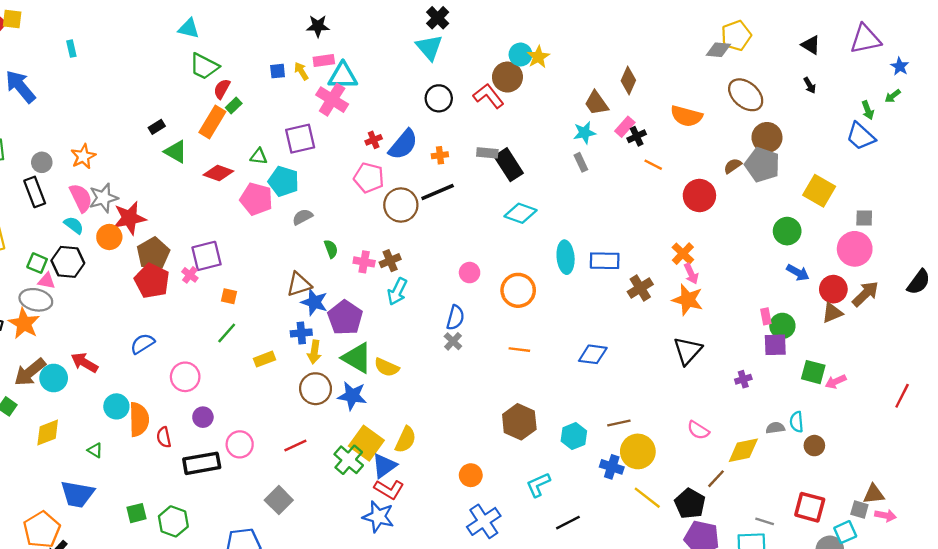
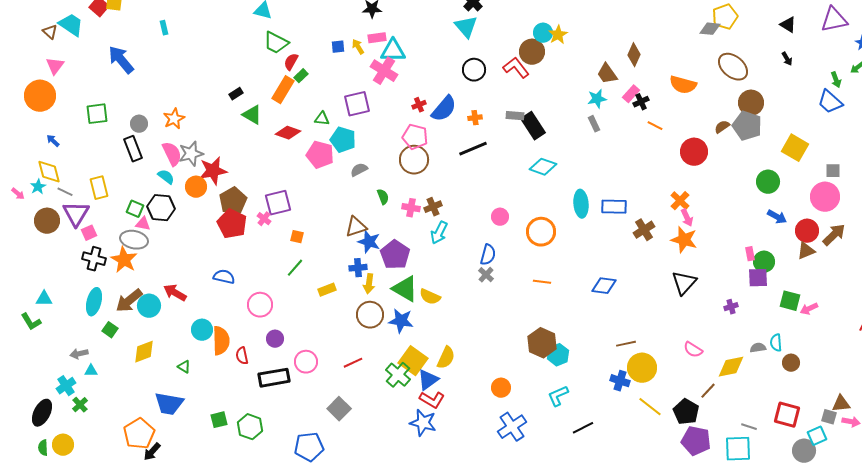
brown circle: (401, 205) -> (414, 160), moved
blue semicircle: (142, 344) -> (224, 277), turned 45
cyan hexagon: (574, 436) -> (558, 355), moved

